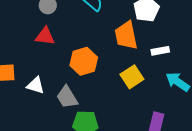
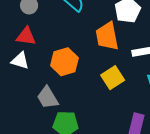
white triangle: (36, 85) -> (20, 61), moved

